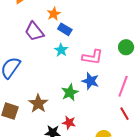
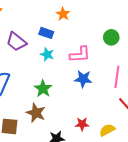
orange star: (54, 14) -> (63, 14), moved
green star: (70, 92) -> (43, 89), moved
red star: (69, 123) -> (82, 124), moved

